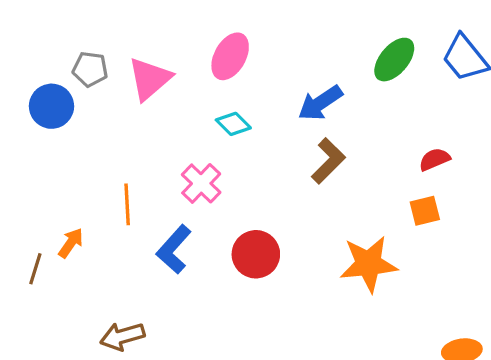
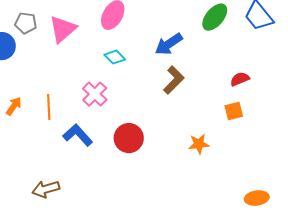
orange arrow: (71, 243) -> (14, 106), moved
blue L-shape: (174, 249) -> (78, 135), turned 96
orange star: (369, 264) -> (199, 144), size x0.6

